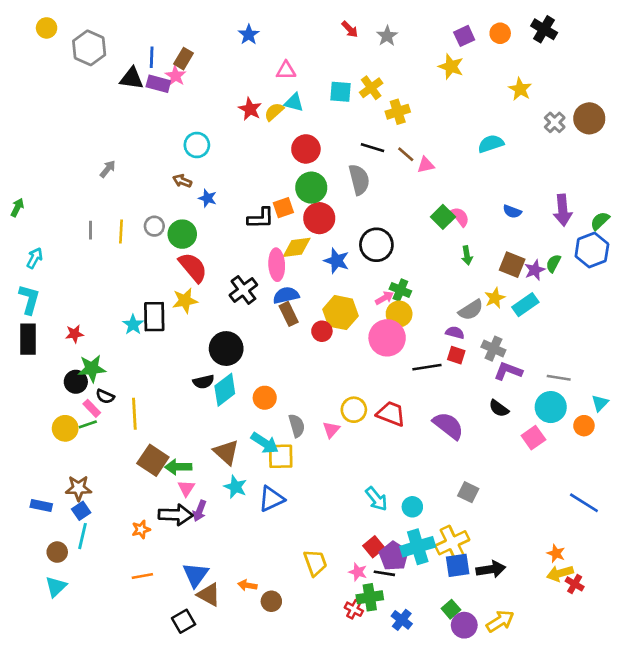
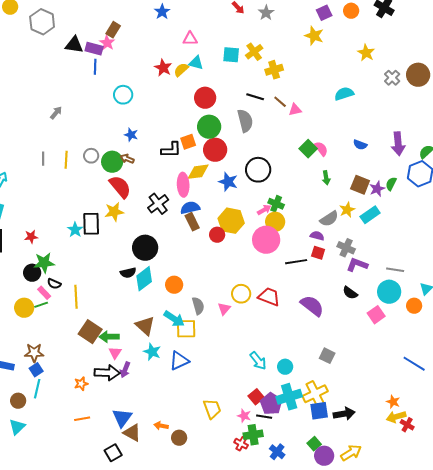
blue line: (152, 57) -> (95, 67), moved
brown arrow: (182, 181) -> (127, 159), moved

